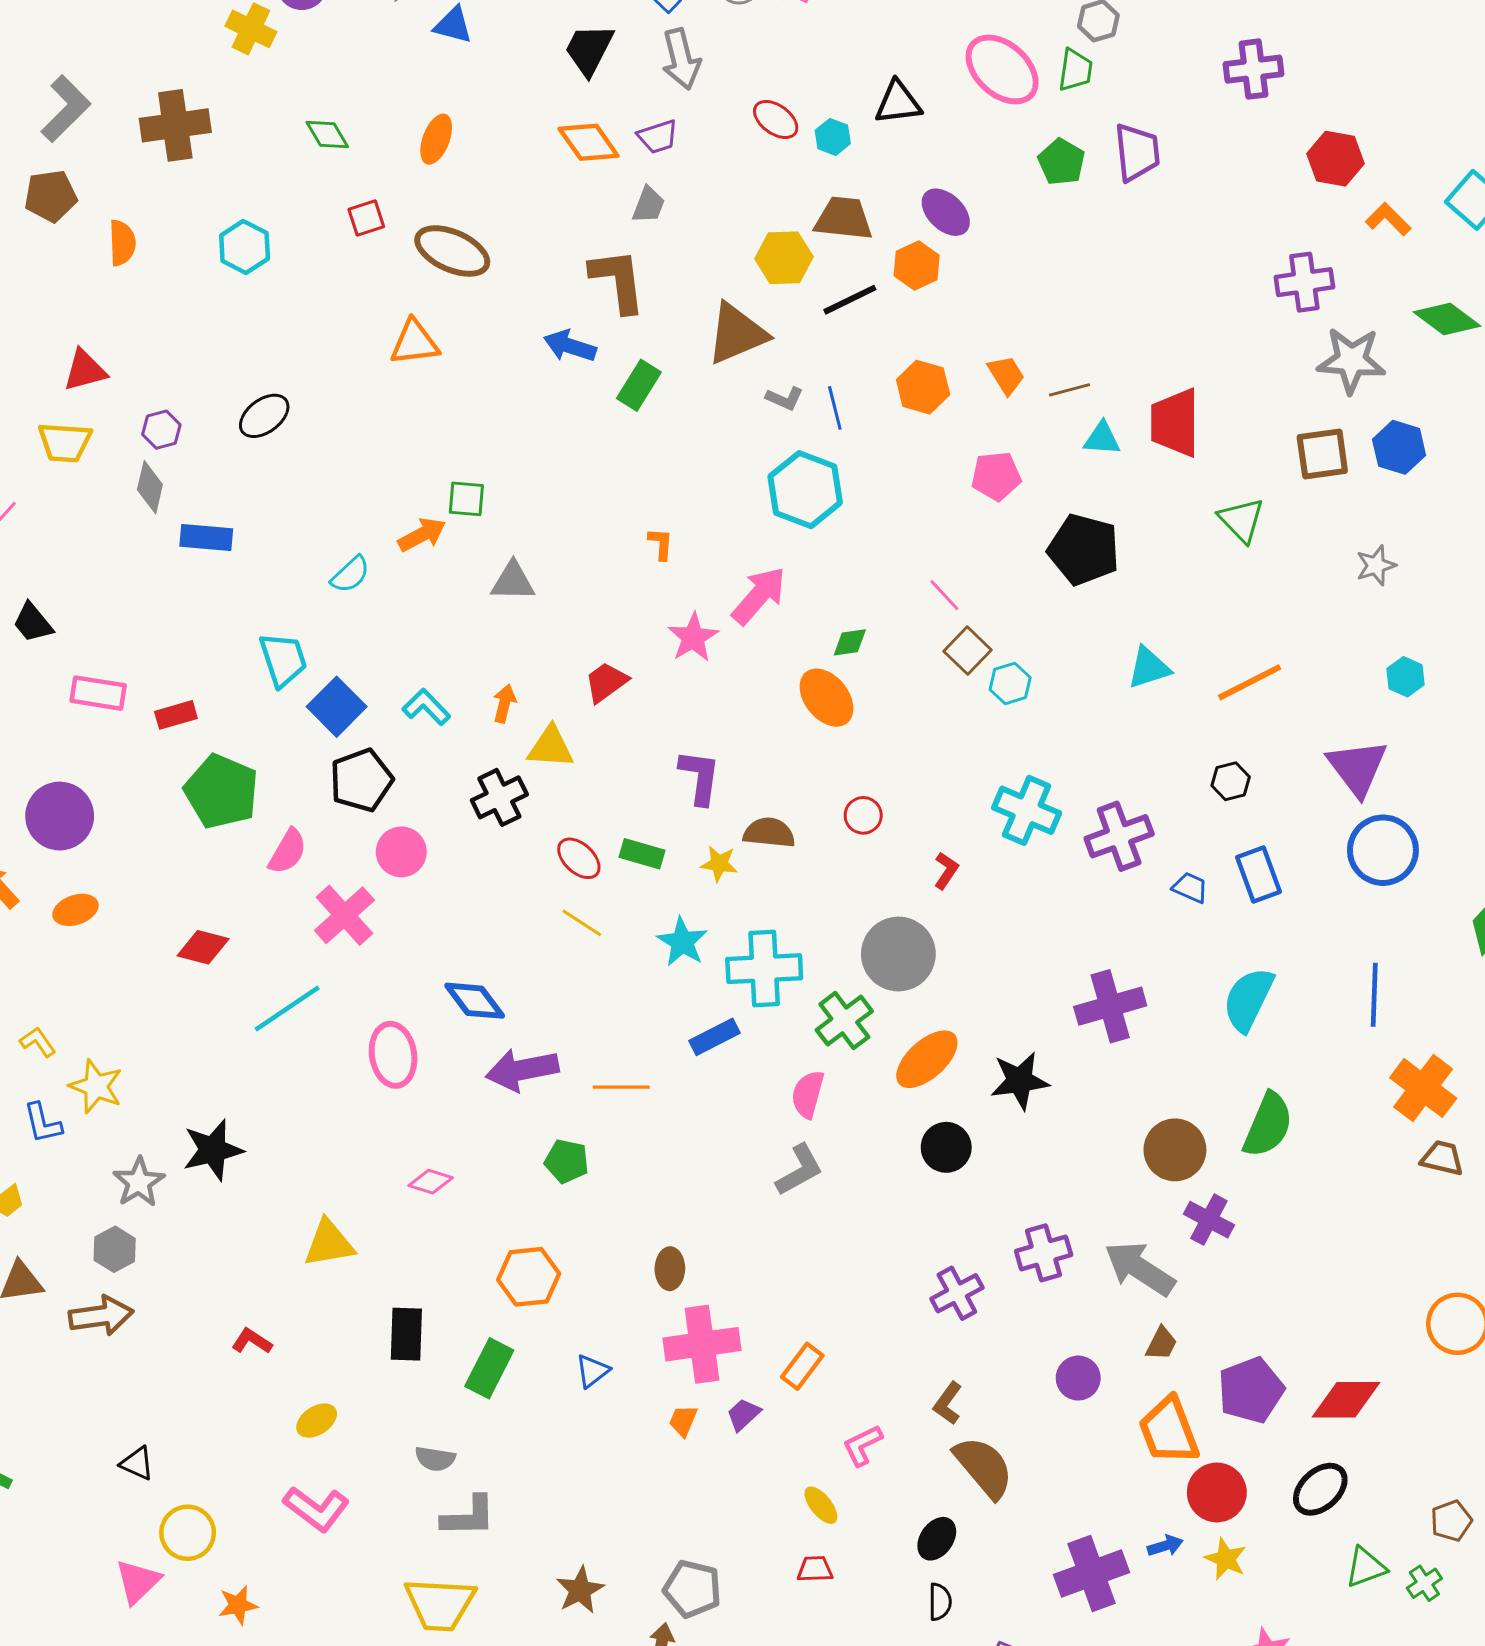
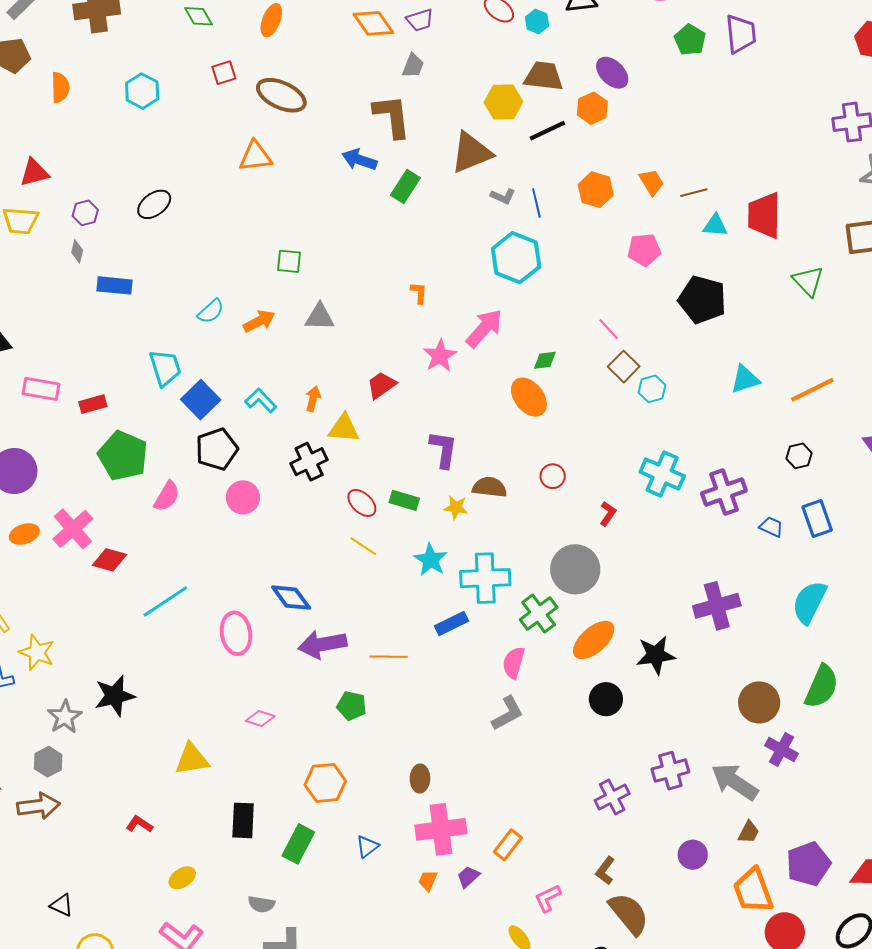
gray diamond: (150, 487) -> (77, 251), size x0.7
orange arrow: (422, 535) -> (259, 321), moved
pink cross: (344, 915) -> (73, 529), moved

